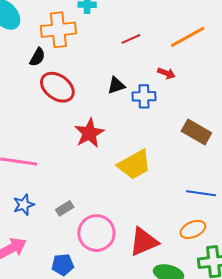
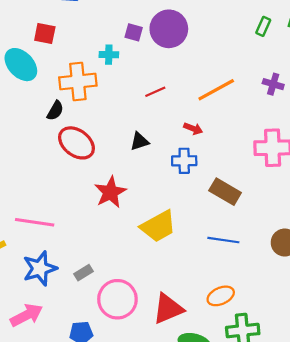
blue cross: (144, 96) -> (184, 161), moved
blue line: (201, 193) -> (223, 240), moved
blue star: (24, 205) -> (40, 268), size x1.5

